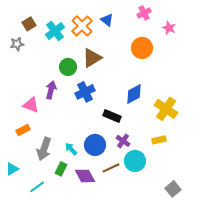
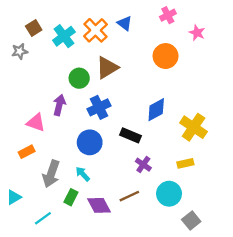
blue circle: (95, 145) -> (90, 142), moved
cyan circle: (135, 161) -> (169, 194), moved
gray square: (173, 189) -> (191, 221), moved

